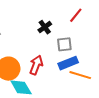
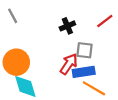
red arrow: (36, 65) -> (69, 64), moved

